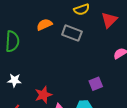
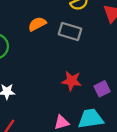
red star: (43, 95) -> (72, 81), moved, turned 30

